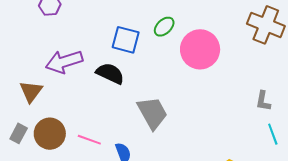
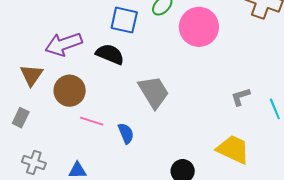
gray L-shape: (263, 101) -> (241, 97), moved, turned 65
brown circle: (50, 134) -> (70, 91), moved

